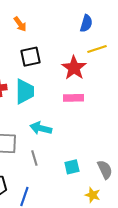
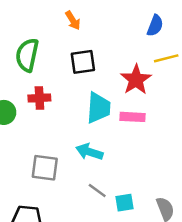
cyan trapezoid: (25, 91) -> (99, 108), moved
gray line: (34, 158) -> (97, 190), moved, turned -42

